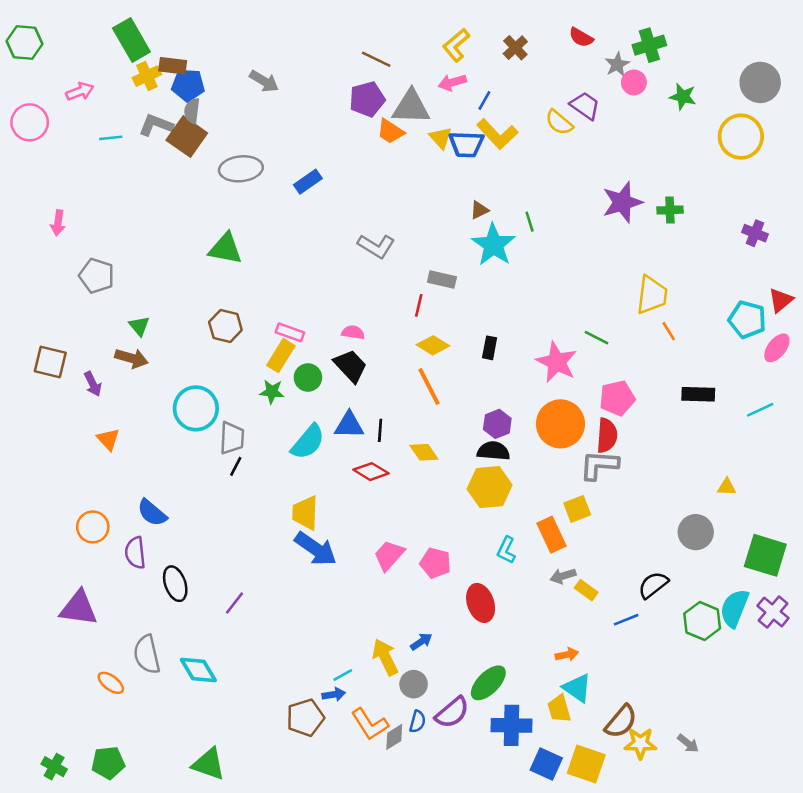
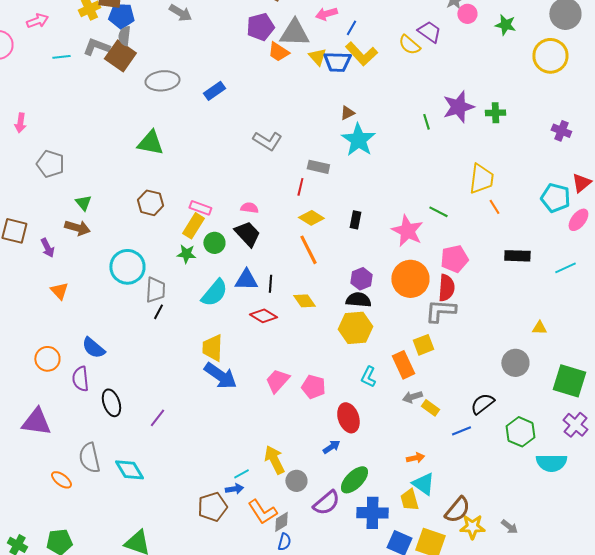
green line: (530, 222) -> (426, 122), moved
cyan semicircle: (734, 608) -> (551, 463), moved, turned -112
blue arrow: (421, 642) -> (331, 447), moved
blue semicircle: (417, 721) -> (284, 542), moved

